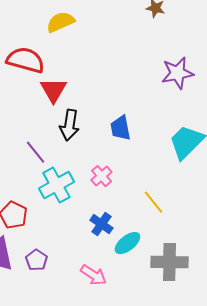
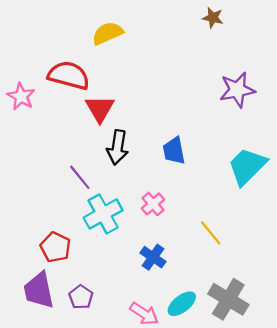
cyan ellipse: (127, 243) -> (182, 304), moved
gray cross: (169, 262) -> (228, 299), turned 30

